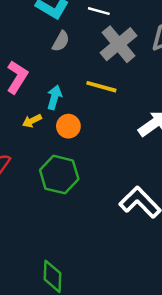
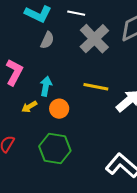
yellow line: (101, 87) -> (96, 87), moved

